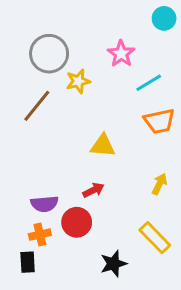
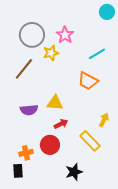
pink star: (121, 54) -> (65, 35), moved
orange trapezoid: (159, 121) -> (88, 81), moved, turned 40
yellow triangle: (103, 146) -> (55, 103), moved
purple semicircle: (44, 204) -> (29, 110), moved
yellow rectangle: (155, 238) -> (90, 141), moved

